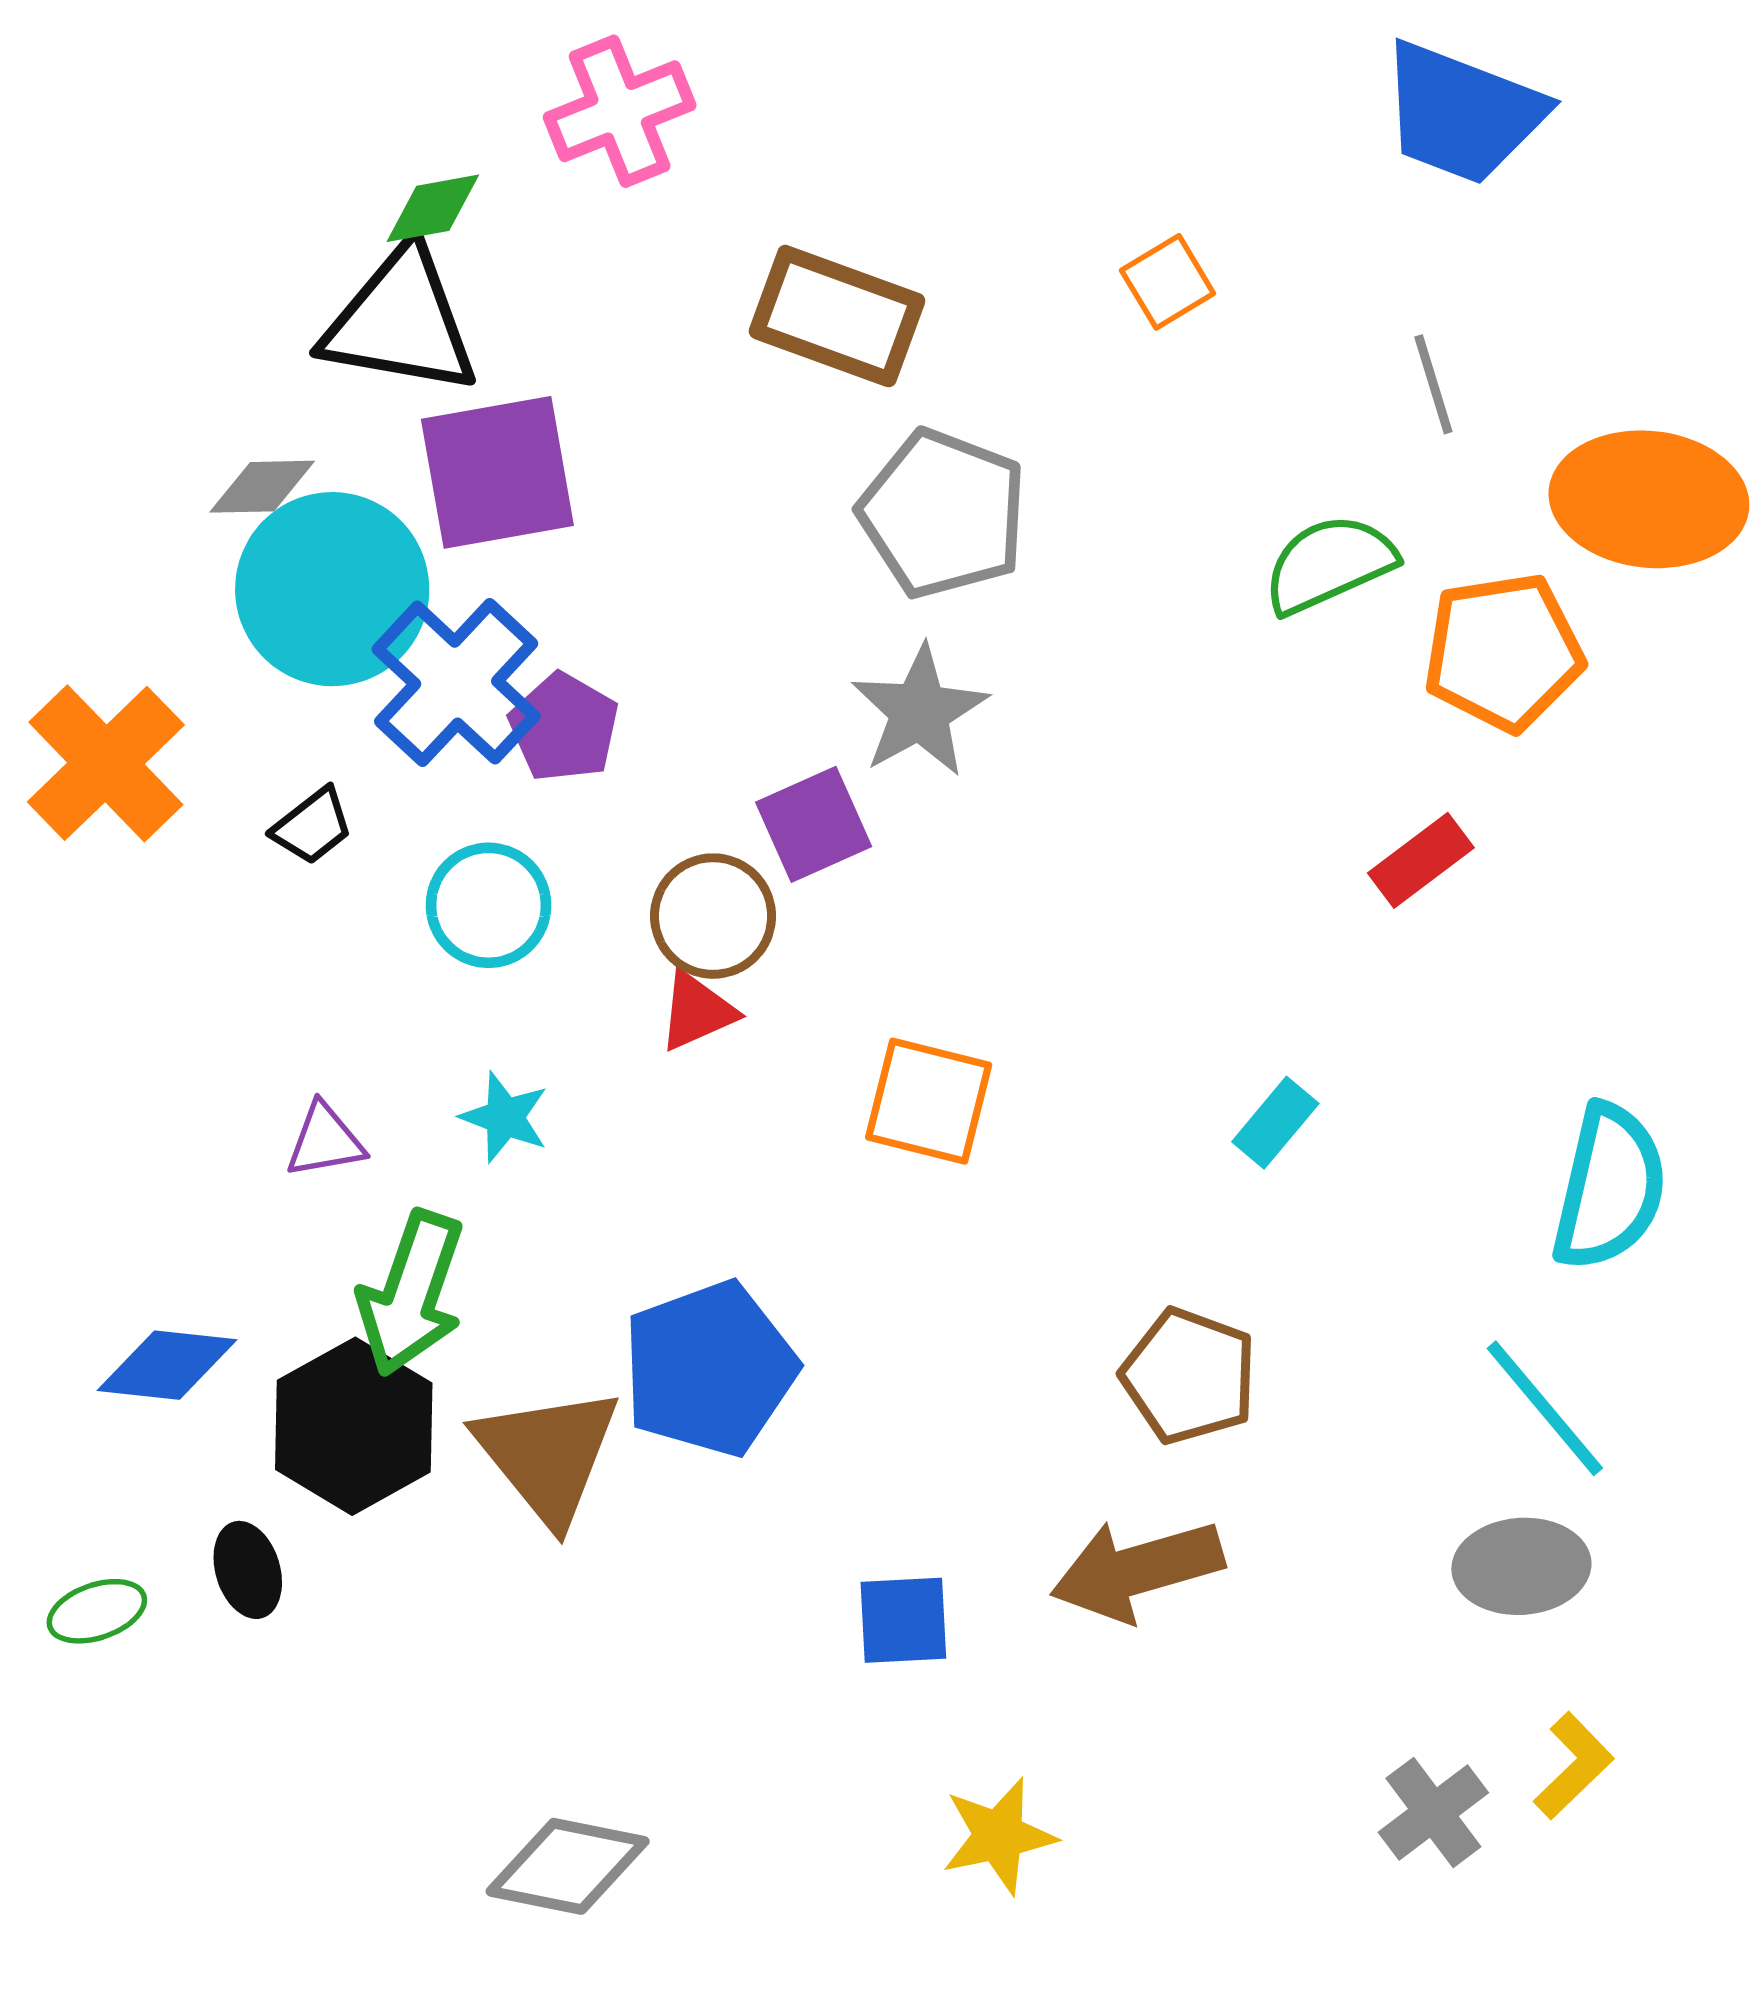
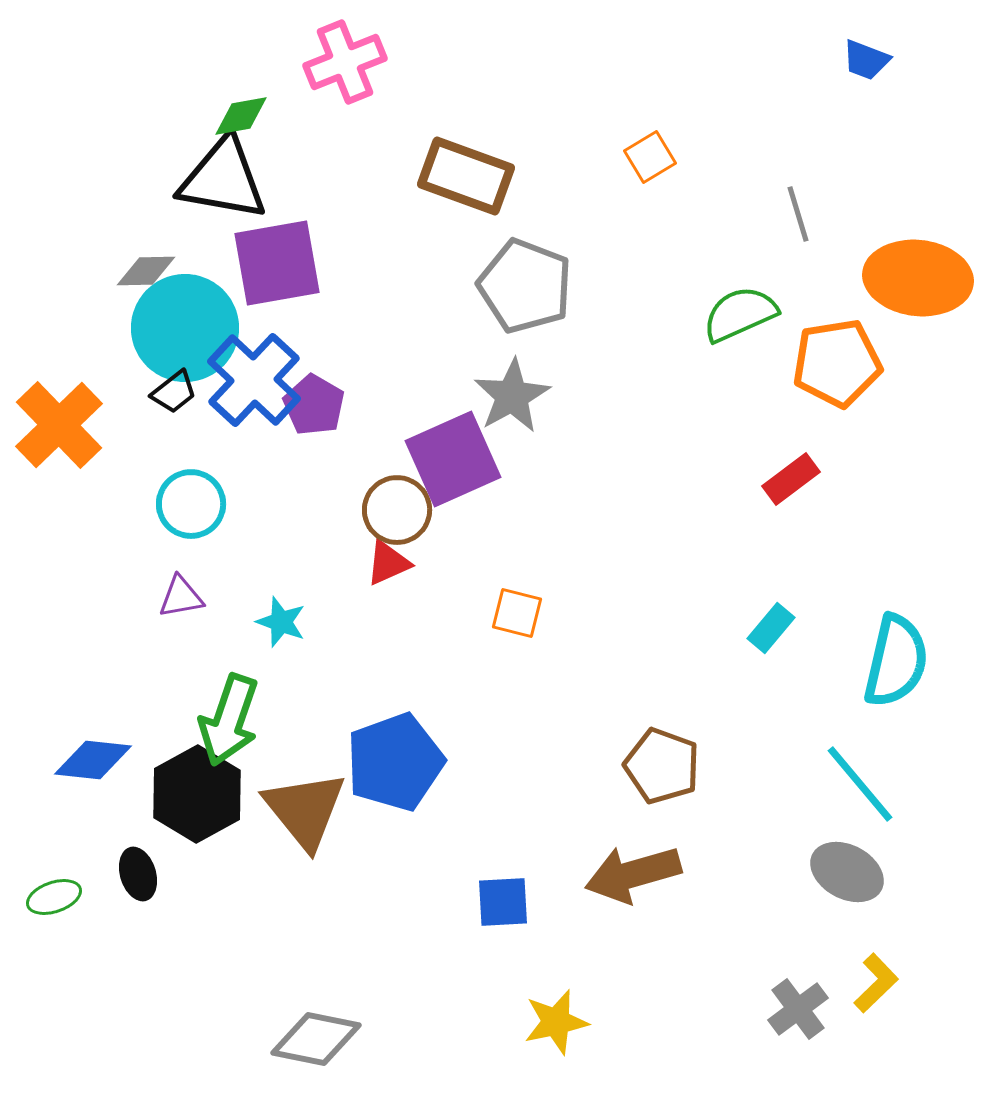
blue trapezoid: (1462, 113) -> (866, 60), moved, size x0.5
purple square: (814, 824) -> (453, 459), size x1.5
black trapezoid: (312, 826) -> (174, 392), moved
cyan circle: (488, 905) -> (191, 504), moved
orange square: (929, 1101) -> (517, 613), size x0.7
cyan rectangle: (1275, 1123) -> (771, 628), moved
purple triangle: (325, 1141) -> (181, 597), moved
gray ellipse: (1521, 1566) -> (847, 872), turned 32

